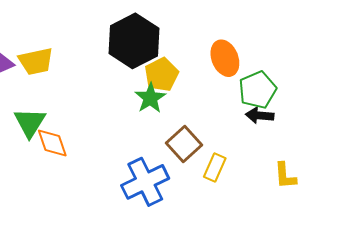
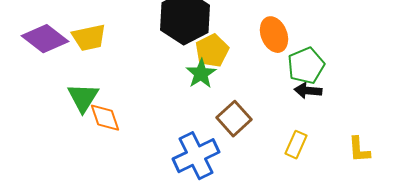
yellow rectangle: (215, 168) -> (296, 145), moved
yellow L-shape: (285, 176) -> (359, 150), moved

